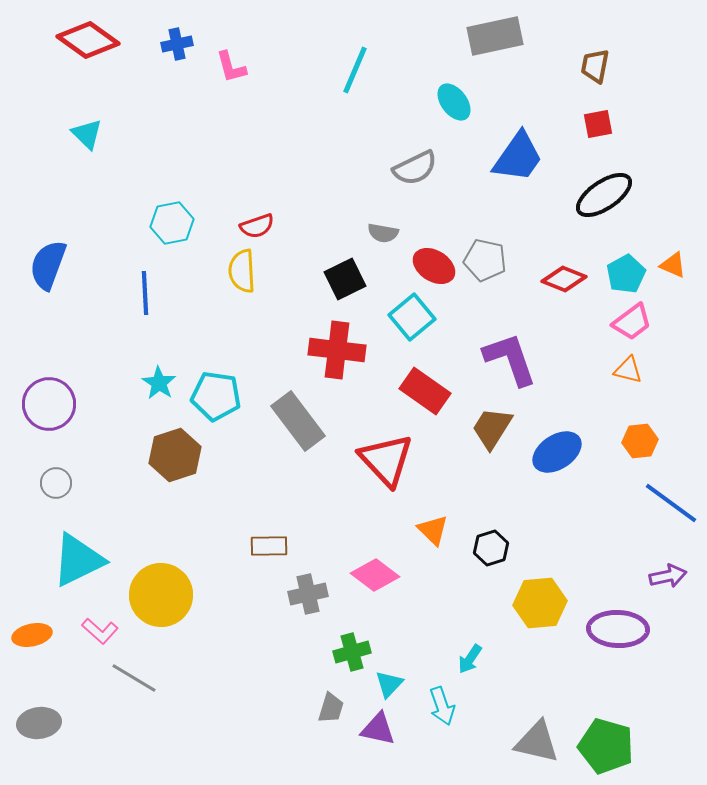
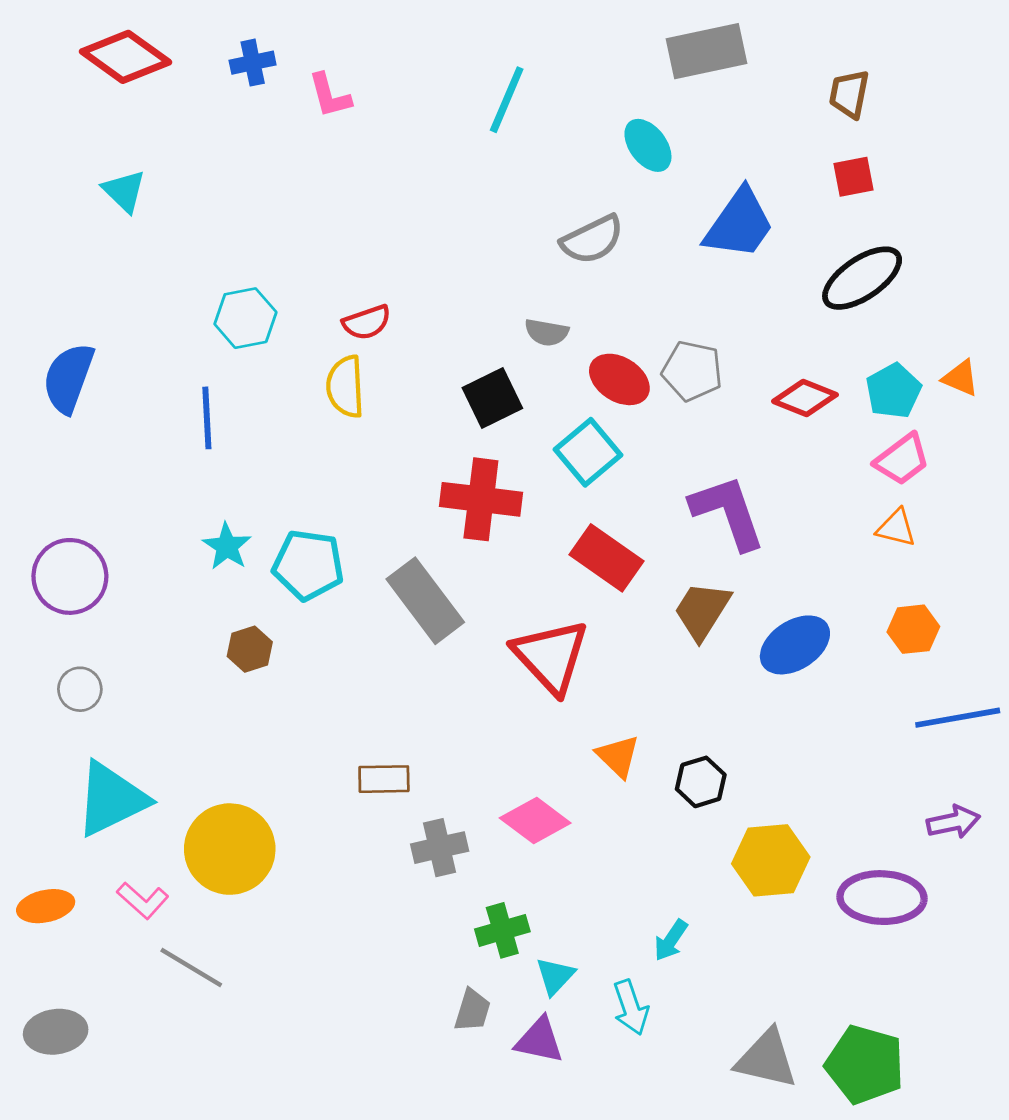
brown hexagon: (175, 455) -> (250, 649), size x0.6
blue line: (671, 503) -> (958, 718), turned -46

